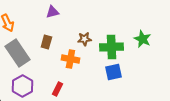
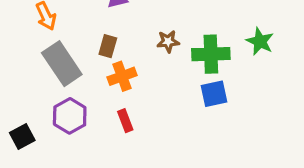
orange cross: (70, 59) -> (122, 76), moved, turned -30
red rectangle: (57, 89) -> (125, 121), turned -48

